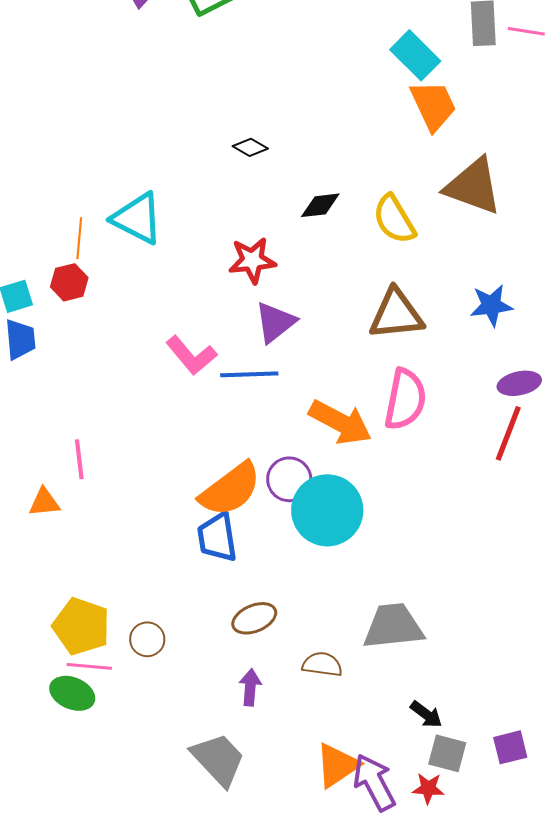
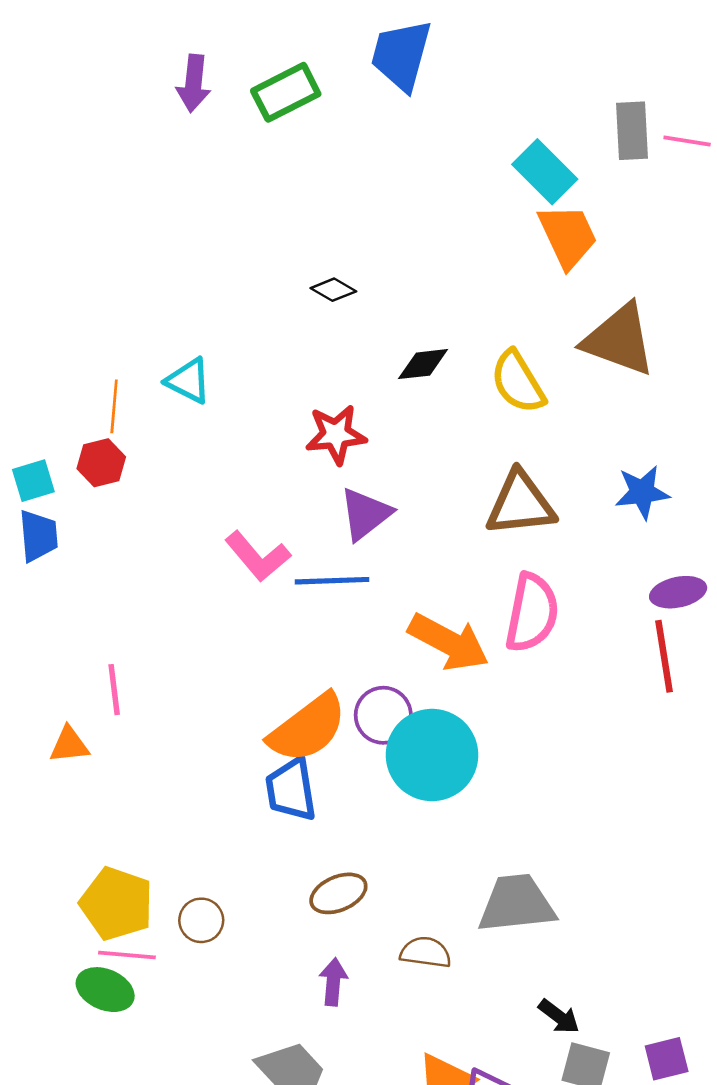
cyan triangle: (137, 218) -> (188, 381), size x0.7
red line: (508, 433) -> (664, 656), turned -30

